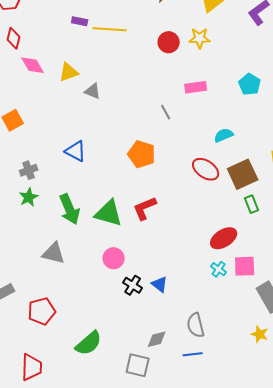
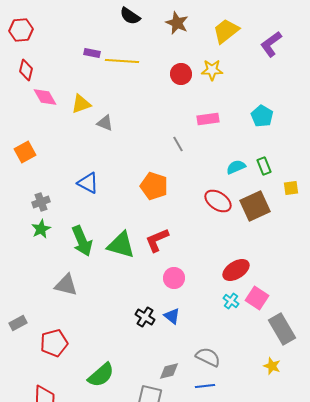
green rectangle: (252, 204) -> (264, 166), moved
pink circle: (114, 258) -> (174, 278), moved
pink square: (245, 266) -> (257, 298), turned 35
gray semicircle: (196, 325) -> (208, 357), turned 130

